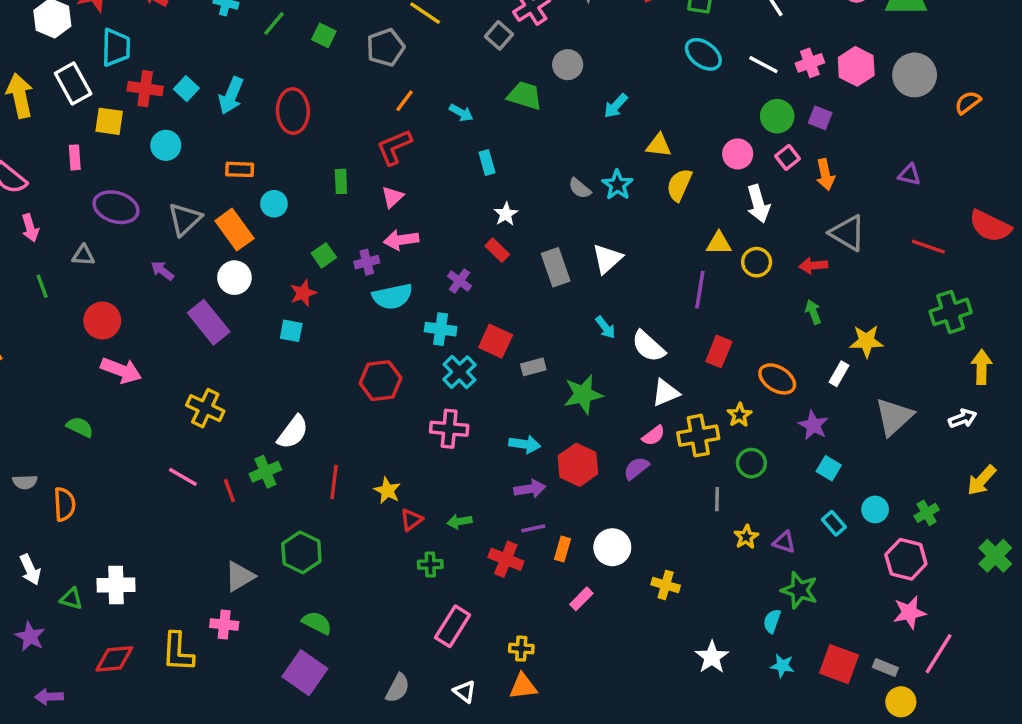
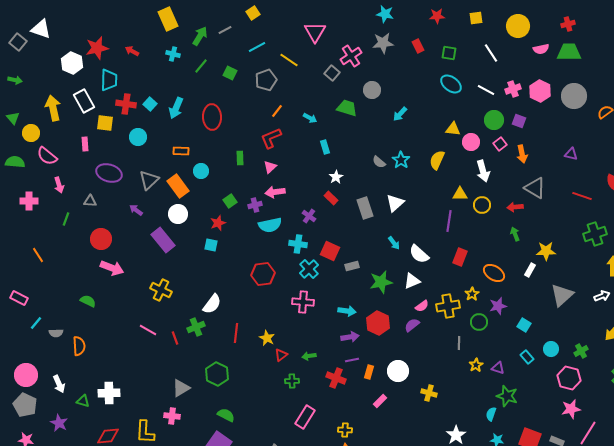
yellow triangle: (659, 145) -> (453, 129), moved
green line: (42, 286) -> (66, 219), turned 40
white triangle: (666, 393) -> (412, 281), moved
purple star: (813, 425) -> (498, 306), moved, turned 30

